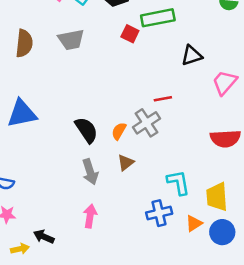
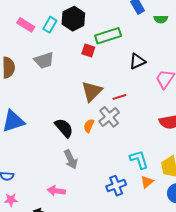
brown triangle: (126, 163) -> (92, 91), moved, size x1.6
blue cross: (159, 213) -> (116, 186), moved
pink arrow: (90, 216) -> (56, 191), moved, turned -84
orange triangle: (194, 223) -> (147, 182), moved

